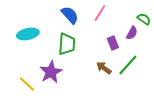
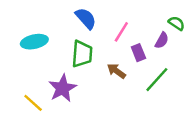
pink line: (100, 13) -> (121, 32), moved
brown arrow: (104, 68) -> (116, 71), moved

